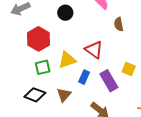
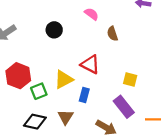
red hexagon: (39, 39) -> (18, 76), moved
purple rectangle: (109, 81) -> (124, 107), moved

